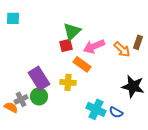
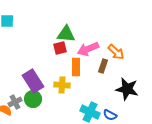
green triangle: (72, 31) -> (66, 34), turned 48
brown rectangle: (138, 42) -> (103, 66), moved
orange rectangle: (82, 64) -> (76, 67), turned 54

